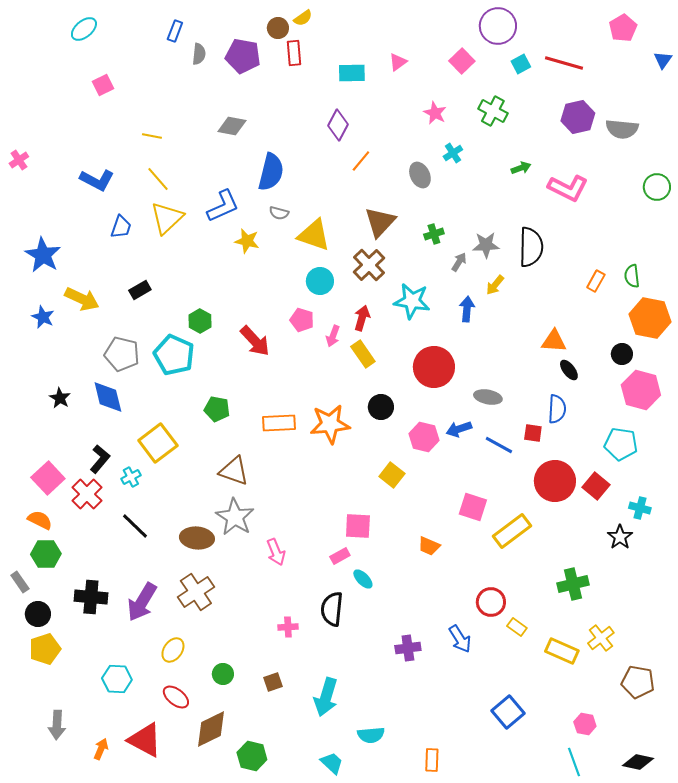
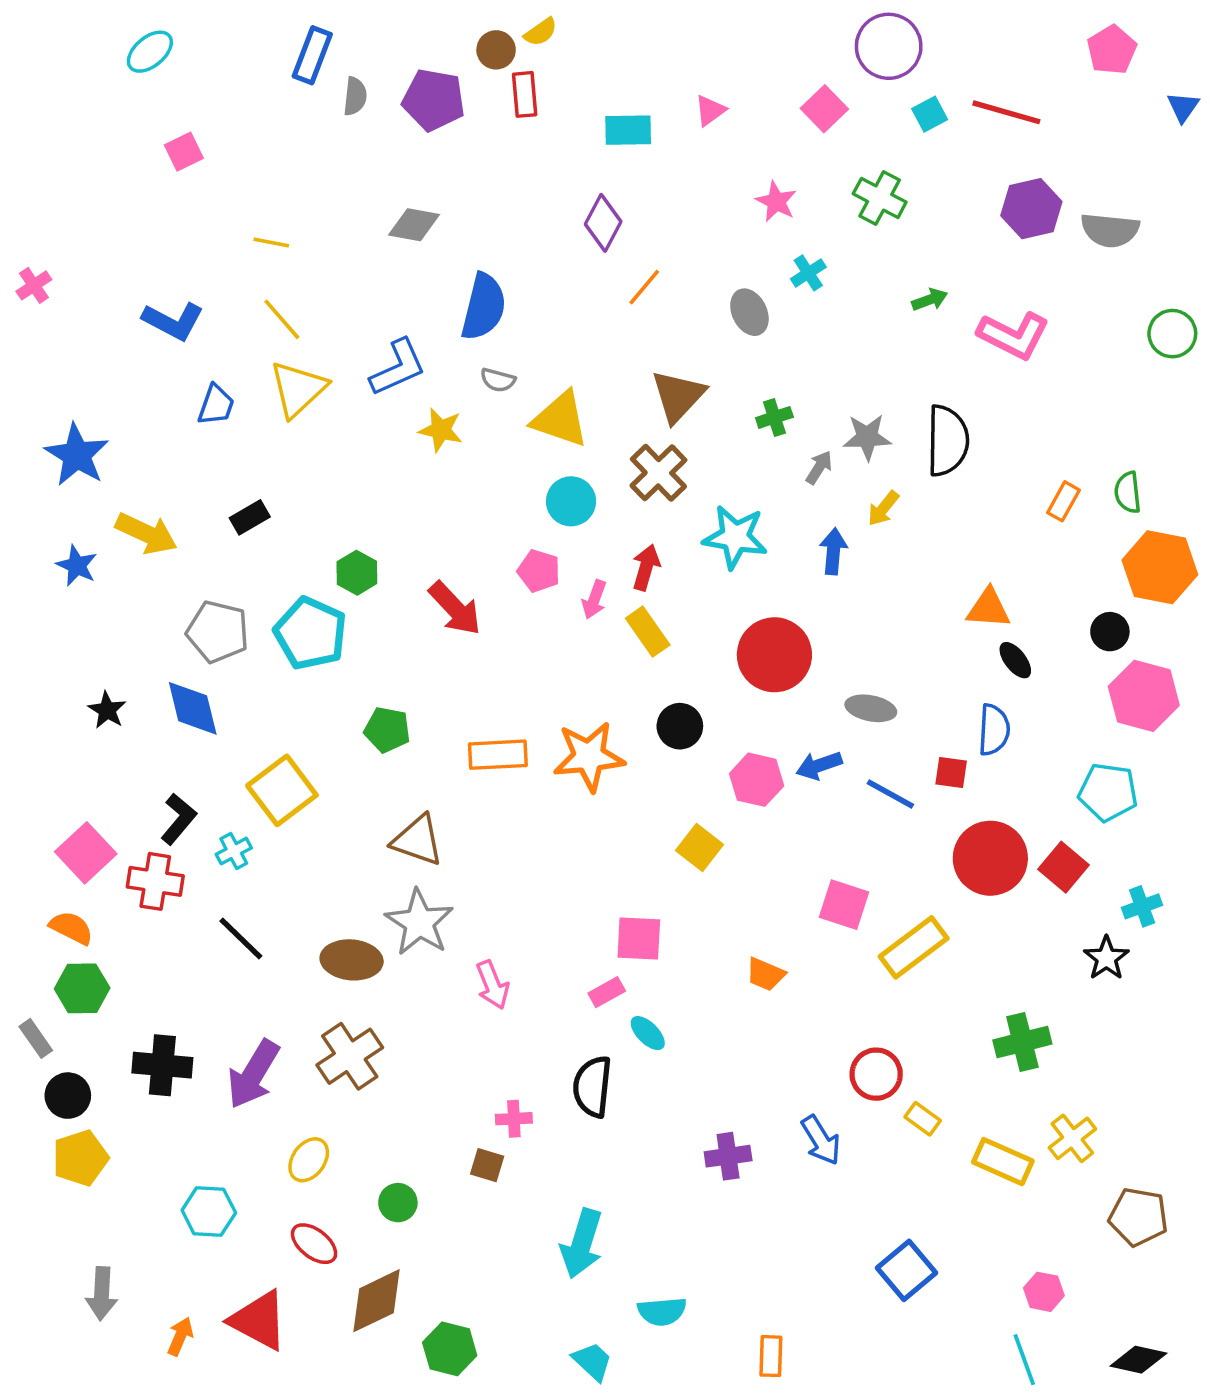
blue rectangle: (175, 31) -> (312, 55), size x1.4
red cross: (87, 494) -> (155, 881), turned -36
cyan cross: (640, 508) -> (1142, 906), turned -35
brown square: (273, 682) -> (487, 1165), moved, turned 36

